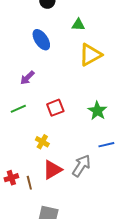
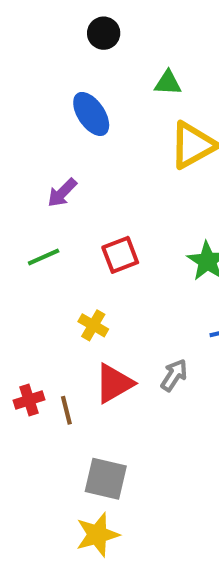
gray arrow: (81, 166) -> (174, 375), size x0.7

